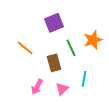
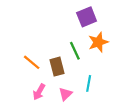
purple square: (54, 23) -> (87, 17), moved
orange line: (25, 48) -> (32, 62), moved

